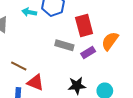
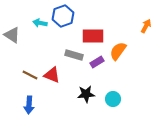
red rectangle: (84, 26) -> (93, 36), turned -75
red triangle: (35, 83) -> (52, 75), moved

